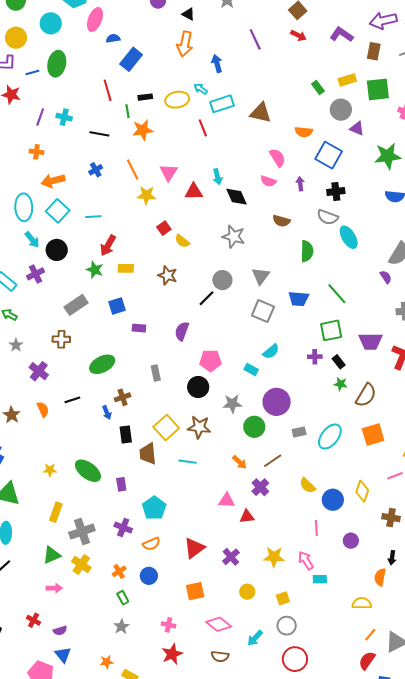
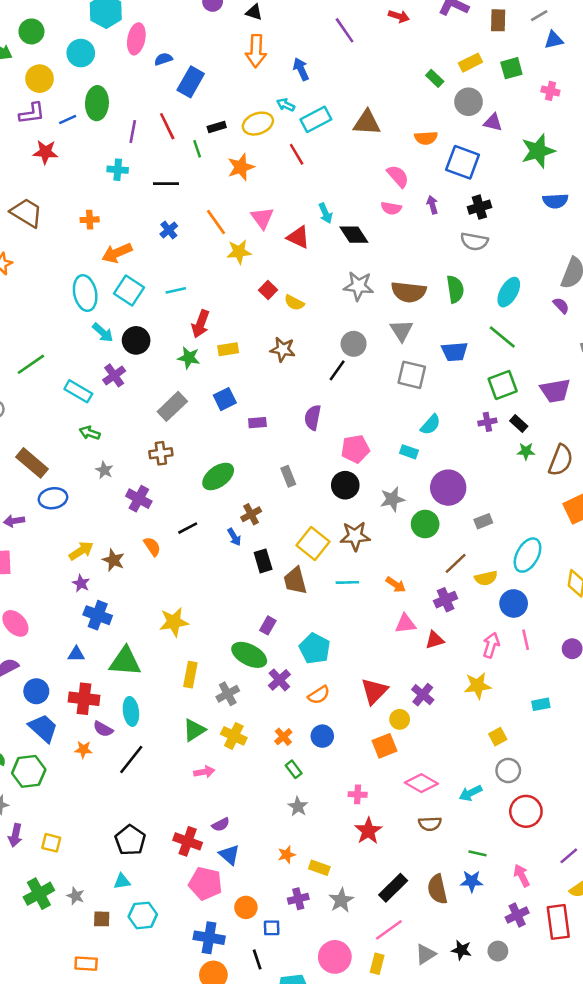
green square: (378, 89) -> (511, 68), size x0.7
purple line: (40, 117) -> (133, 132), moved
orange star: (143, 130) -> (241, 167), moved
red triangle: (194, 192) -> (298, 237), turned 36
brown semicircle: (281, 221) -> (409, 292), moved, size x1.5
cyan ellipse: (349, 237) -> (509, 292), moved, turned 70
cyan ellipse: (330, 436) -> (527, 555), moved
orange arrow: (240, 462) -> (396, 585), moved
yellow star: (50, 470) -> (174, 622), size x1.6
green ellipse: (88, 471) -> (249, 655), moved
purple rectangle: (121, 484) -> (268, 625), turned 48
yellow semicircle: (307, 485) -> (486, 578), moved, turned -48
purple cross: (260, 487) -> (446, 600), turned 30
blue circle: (333, 500) -> (514, 603), moved
purple cross: (123, 528) -> (279, 680), turned 36
gray cross: (82, 532) -> (228, 694), size x0.7
pink arrow: (306, 560) -> (491, 645), moved, turned 60
yellow circle: (247, 592) -> (400, 719), moved
red cross: (34, 620) -> (188, 841), moved, size x1.5
cyan arrow: (255, 638) -> (471, 793), turned 30

